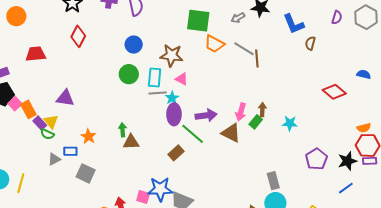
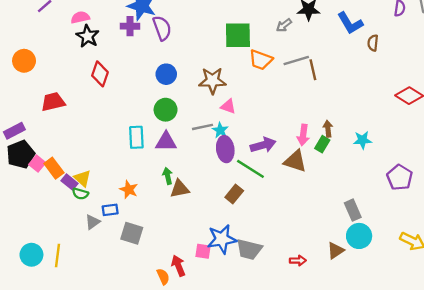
gray line: (244, 49) -> (296, 61), turned -40
cyan rectangle: (155, 77) -> (136, 137), moved
purple triangle: (65, 98) -> (166, 142), moved

